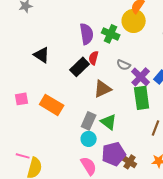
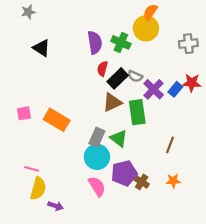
black triangle: (42, 55) -> (41, 48), moved
black rectangle: (80, 67) -> (118, 78), moved
green rectangle: (142, 98) -> (137, 112), moved
cyan circle: (89, 139) -> (97, 157), size x1.5
pink line: (23, 156) -> (32, 169), moved

